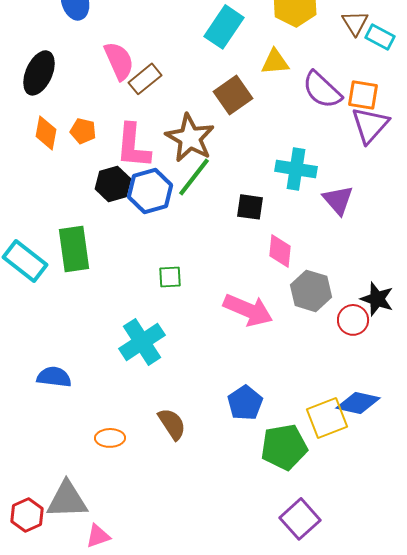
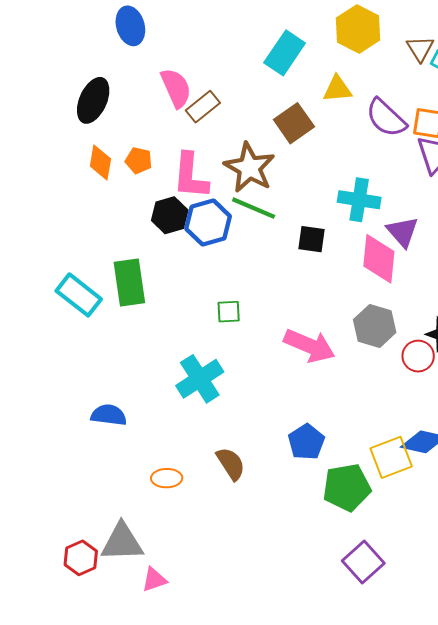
green line: (194, 177) -> (254, 208), turned 75
pink diamond: (280, 251) -> (379, 259), moved, size x1.4

